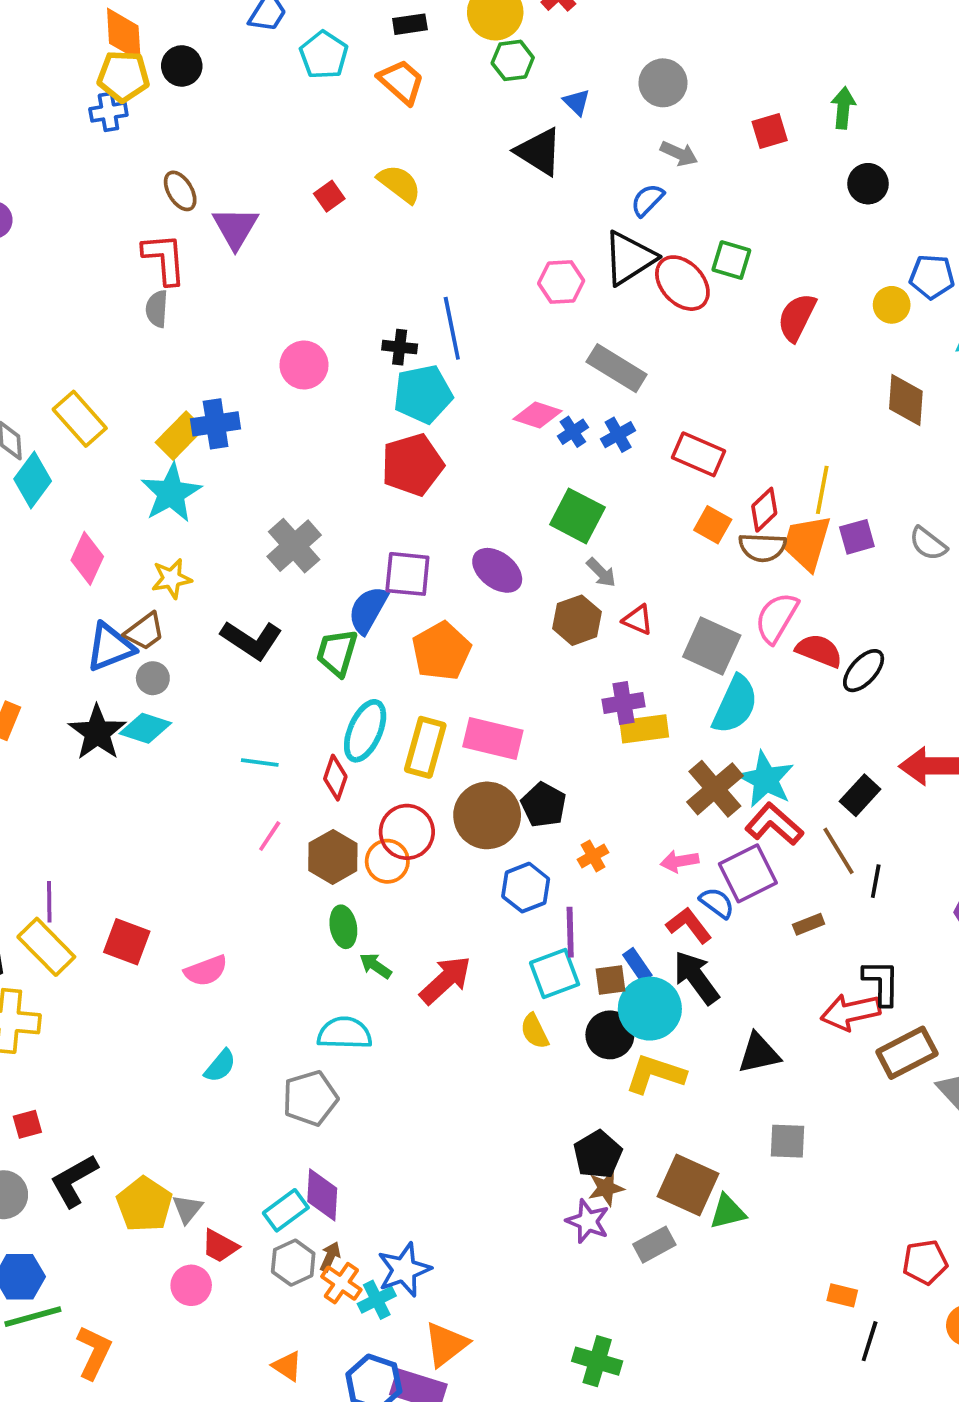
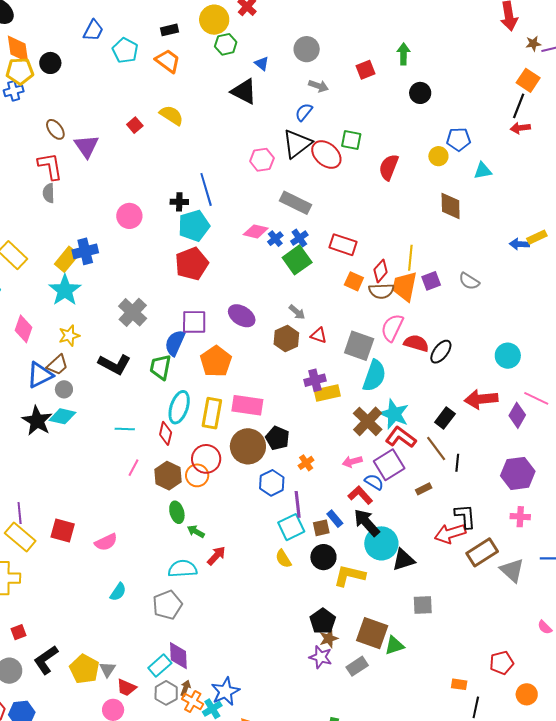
green square: (577, 516) -> (297, 260), moved, turned 32
red arrow: (445, 980) -> (216, 556), moved, size x0.7
cyan circle: (650, 1009) -> (381, 543), moved

